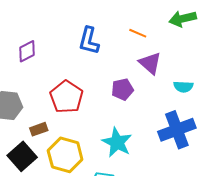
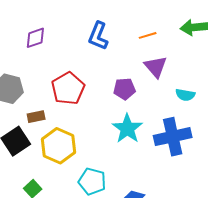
orange line: (138, 33) -> (148, 35), turned -48
cyan star: (117, 142) -> (127, 129), moved

